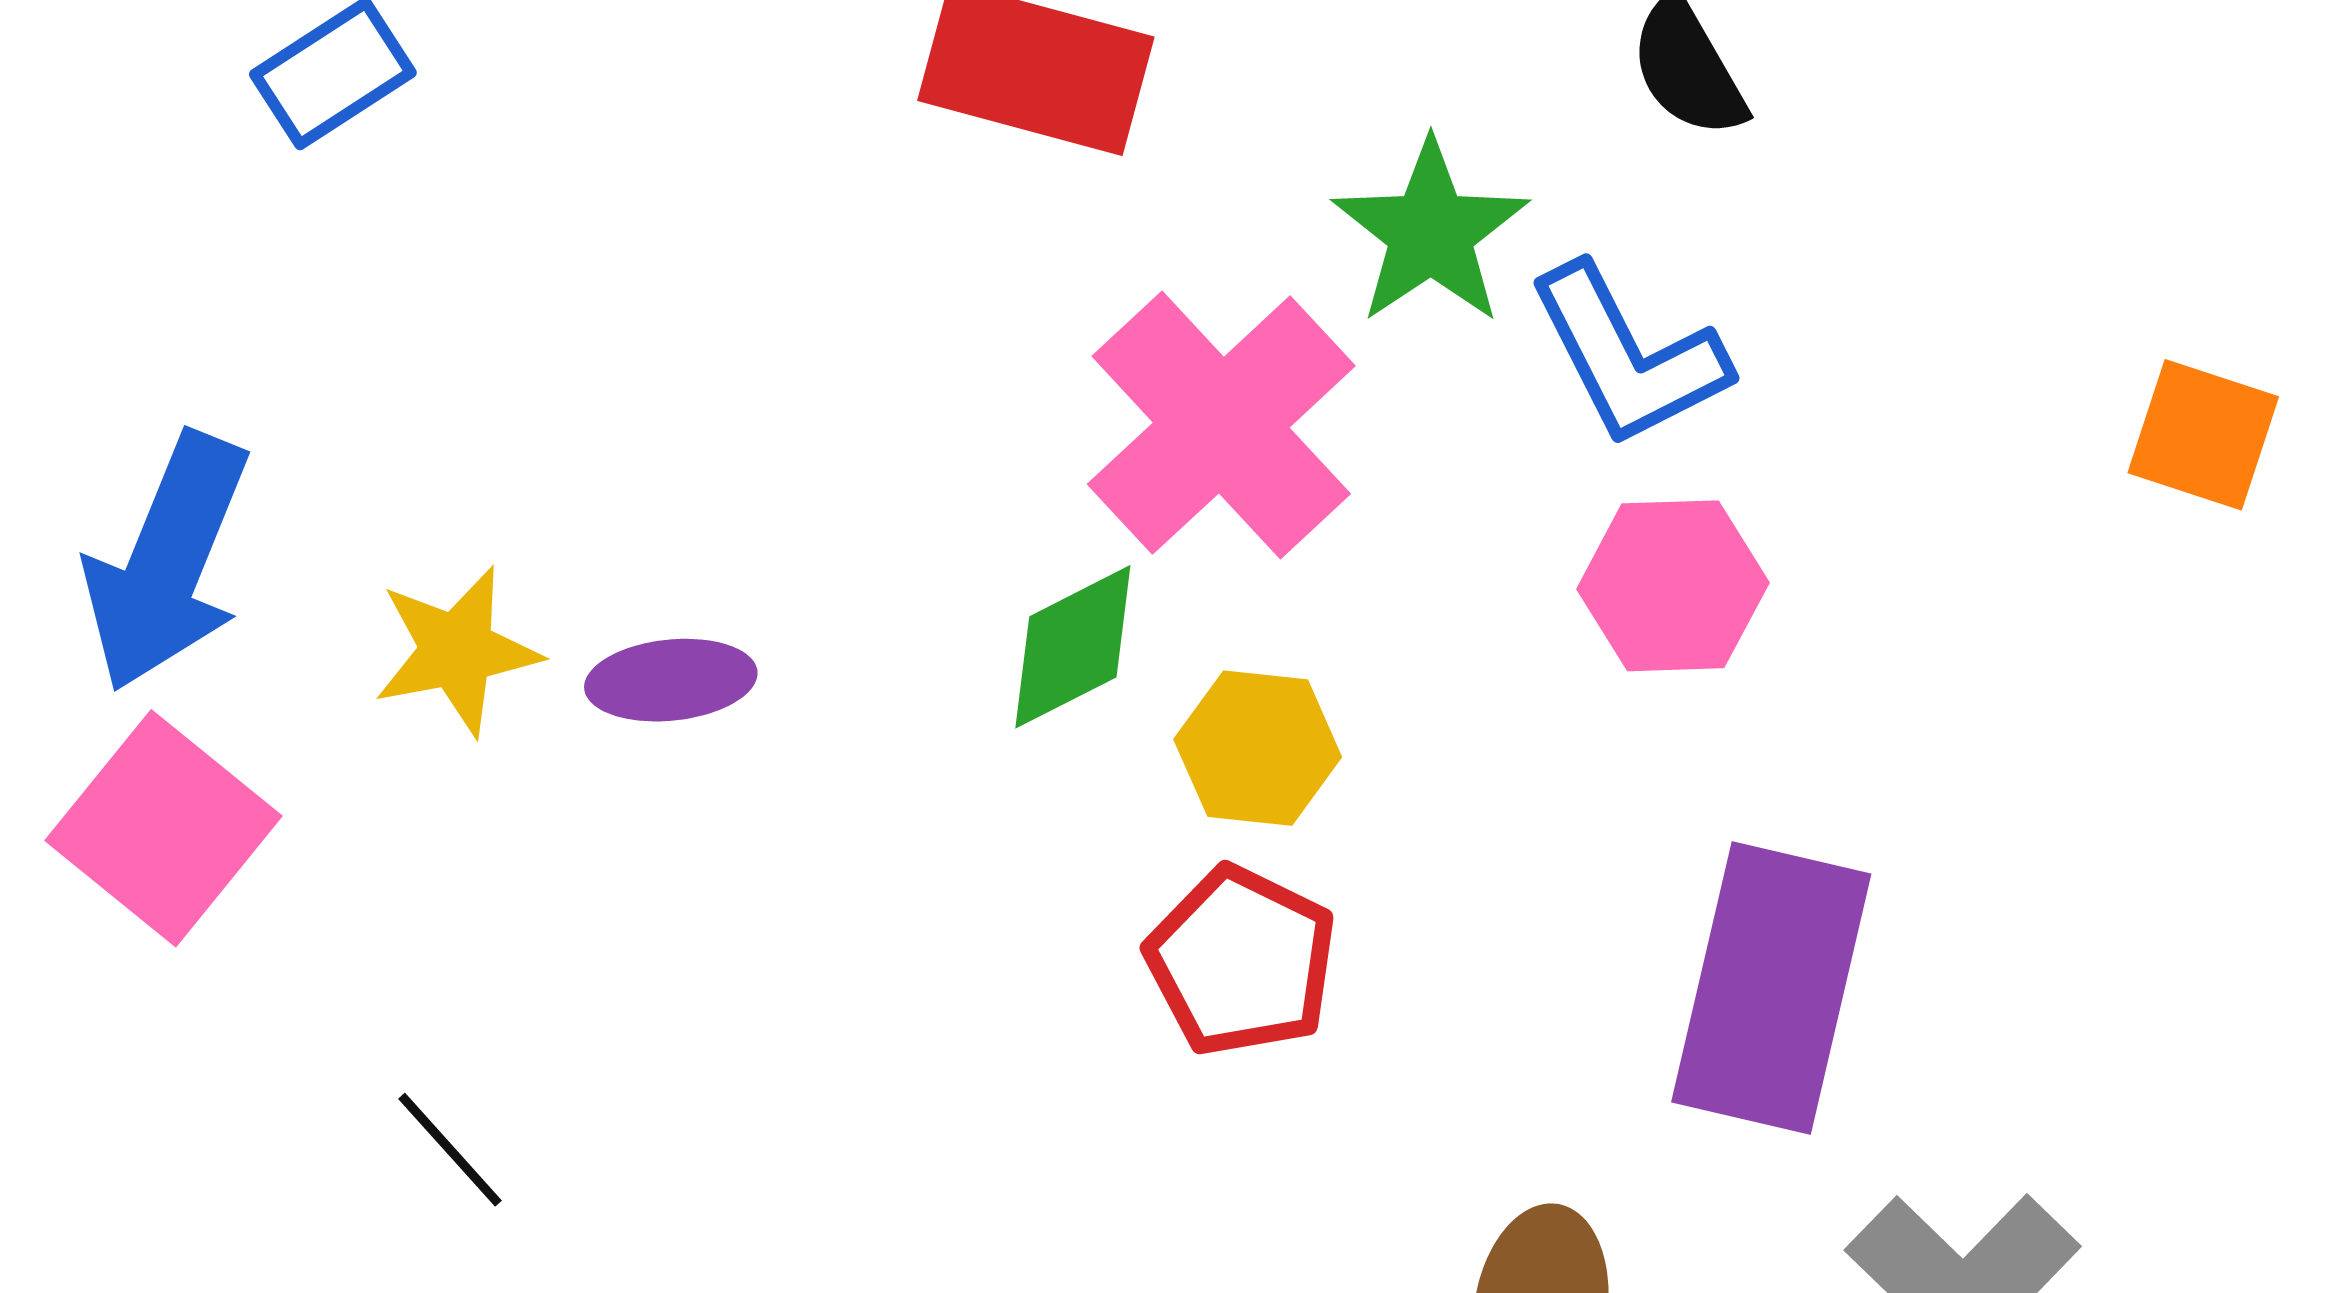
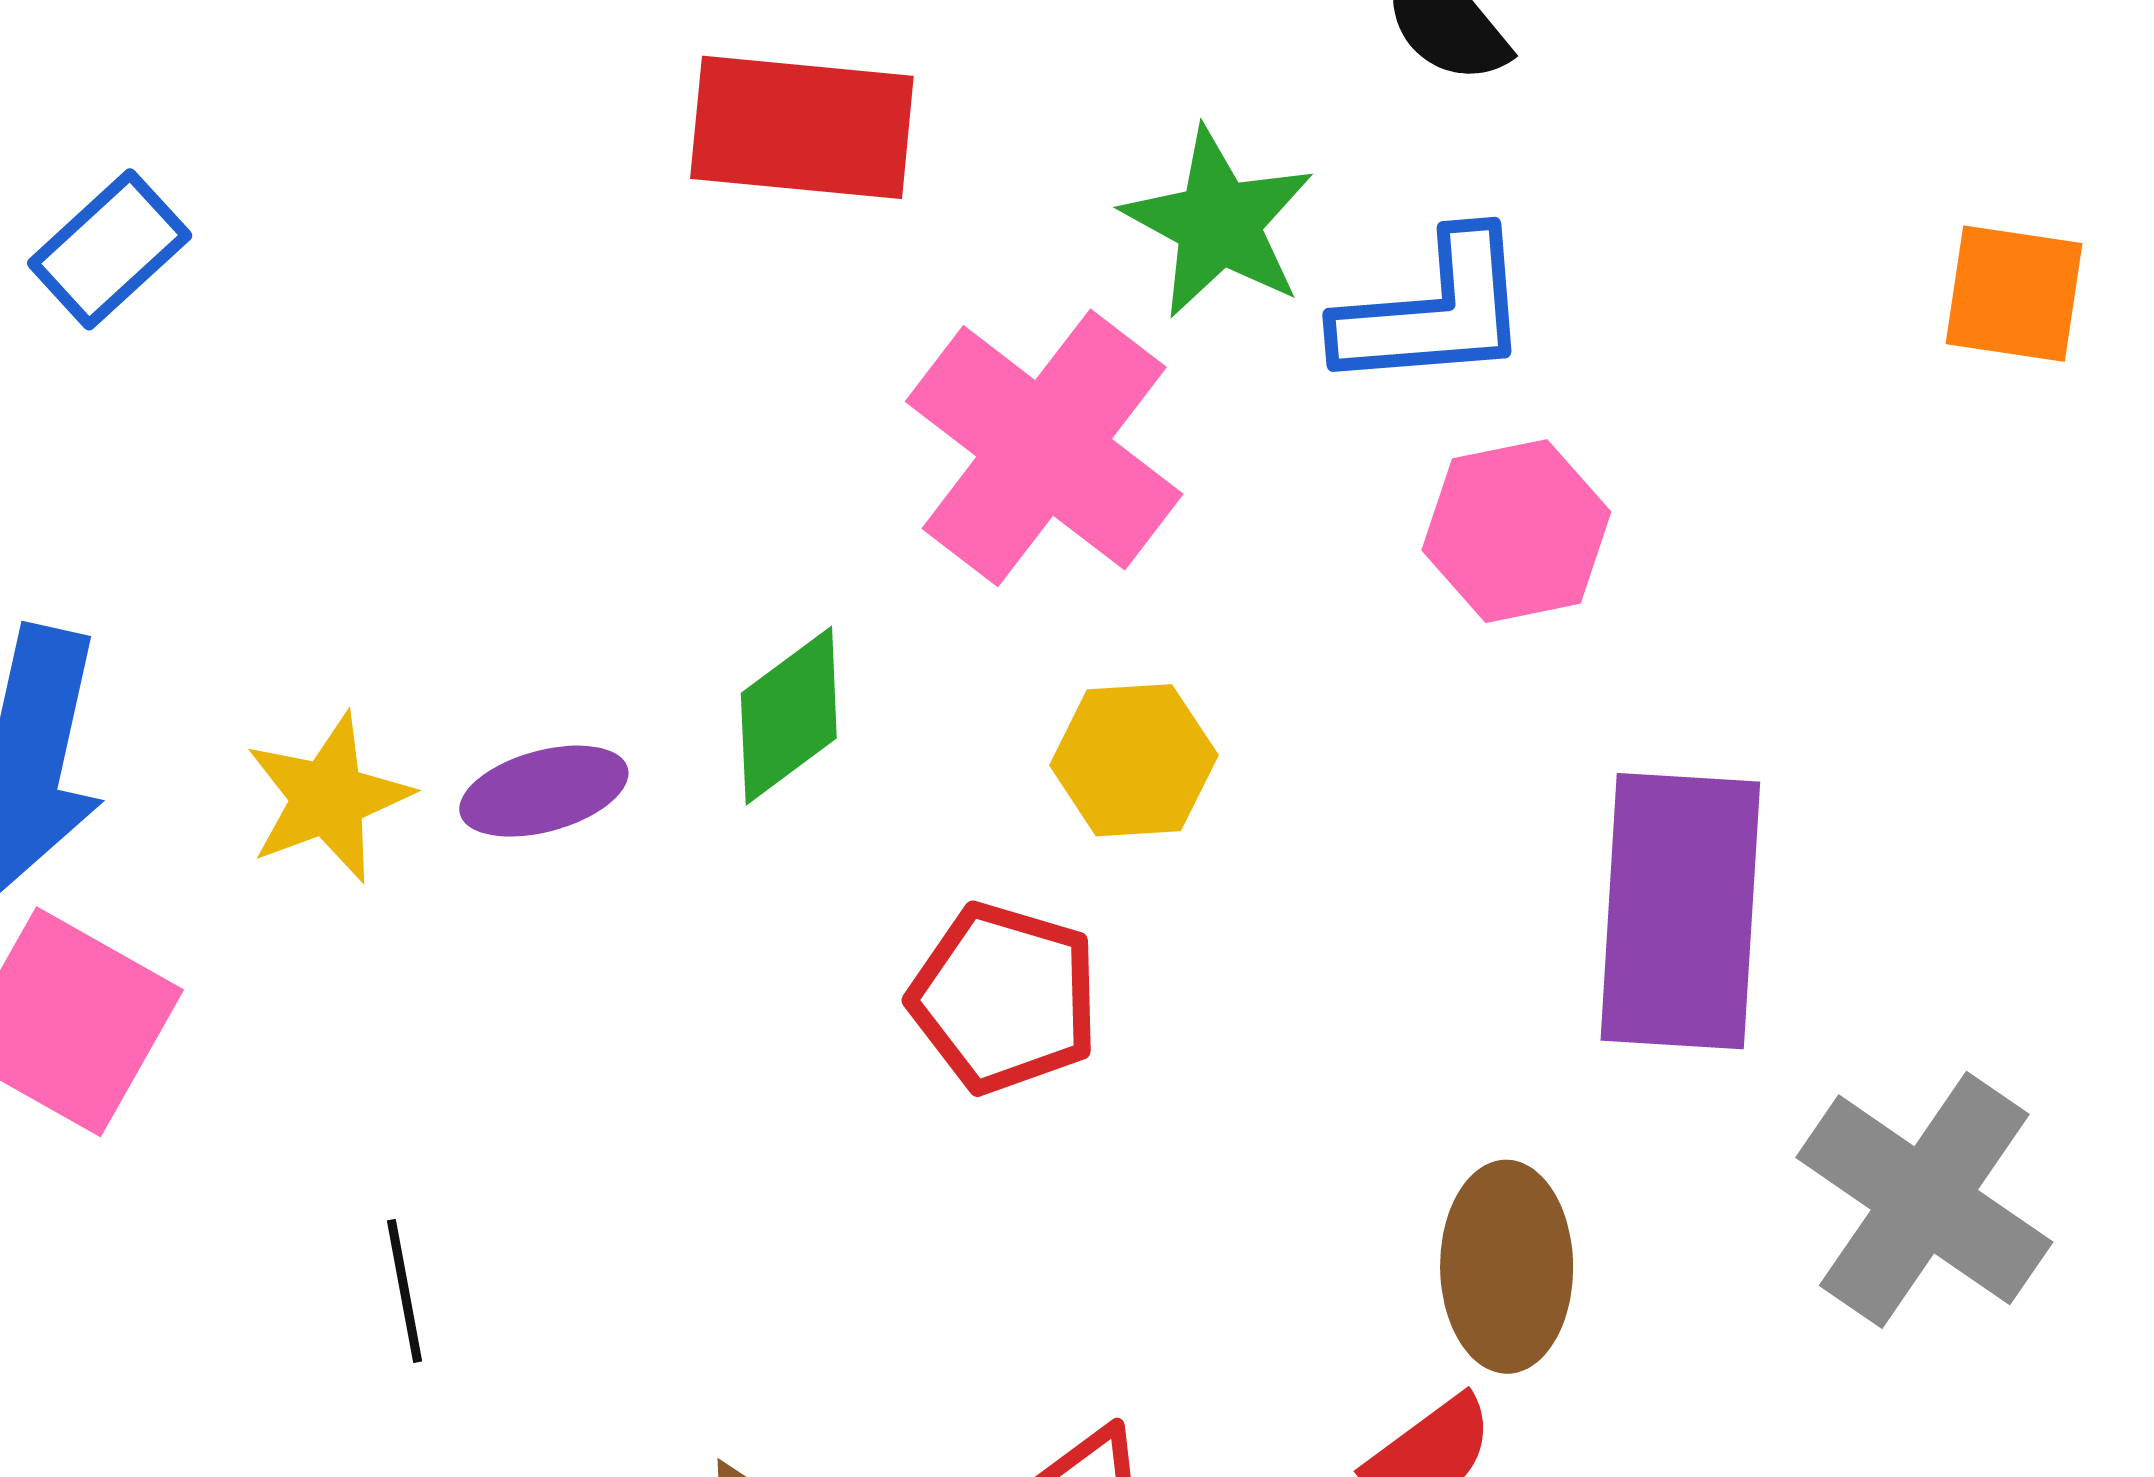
blue L-shape: (1628, 356) -> (1434, 312), turned -58
green diamond: (1073, 647) -> (789, 716), moved
red pentagon: (1241, 961) -> (1004, 998), moved
black line: (450, 1150) -> (404, 1291), turned 41

